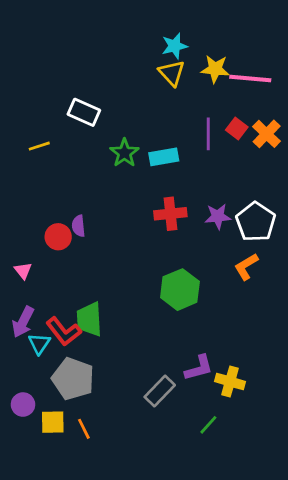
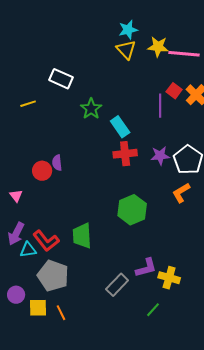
purple line: (208, 134) -> (160, 106), moved
cyan rectangle: (164, 157) -> (120, 127), moved, turned 65
green trapezoid: (89, 319) -> (82, 236), moved
cyan triangle: (39, 344) -> (28, 250), turned 48

